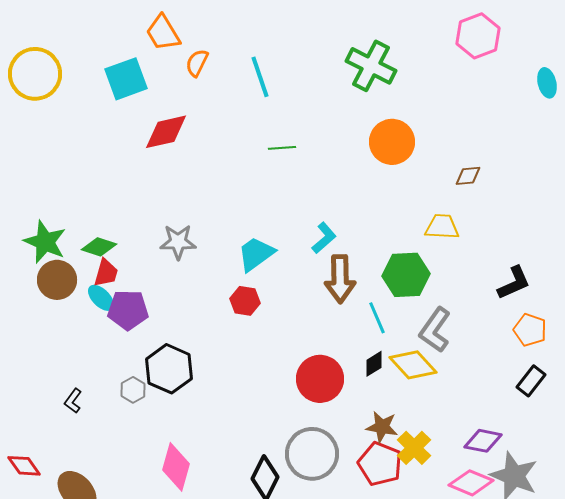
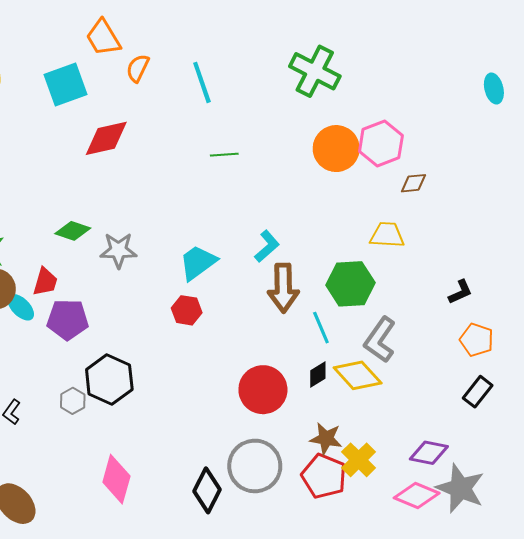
pink hexagon: (478, 36) -> (381, 143), moved
green diamond: (99, 247) -> (73, 231), moved
black L-shape: (514, 283) -> (460, 292), size x0.7
cyan ellipse: (101, 298) -> (21, 307), moved

